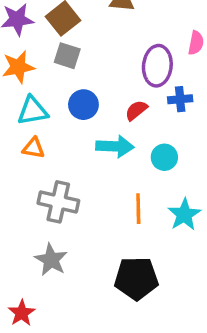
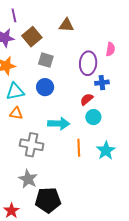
gray square: (67, 56) -> (46, 60), moved
red semicircle: (136, 110) -> (87, 99), moved
cyan arrow: (115, 146) -> (59, 124), moved
black pentagon: (136, 278) -> (48, 200), moved

